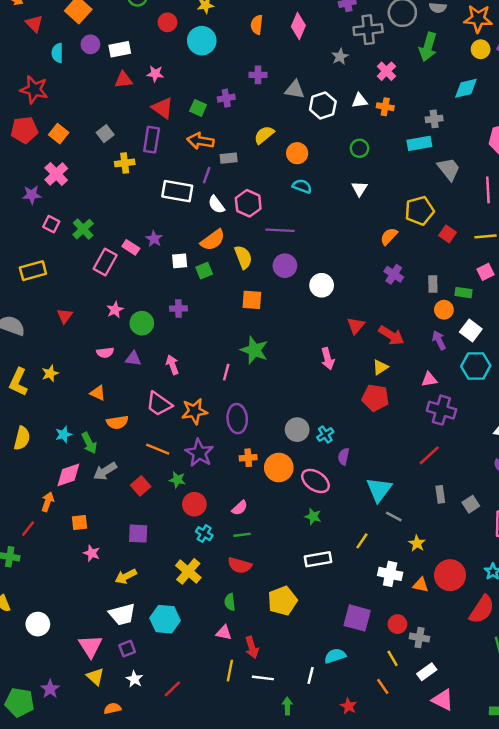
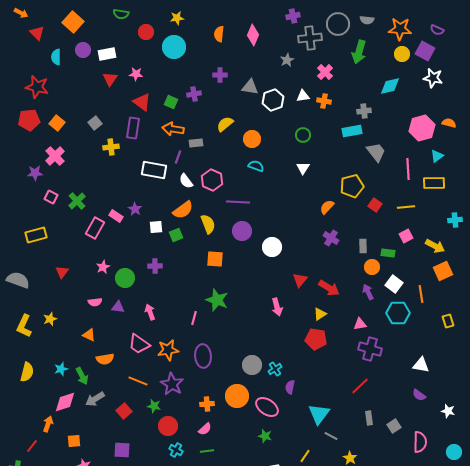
red triangle: (123, 80) -> (110, 79), turned -49
orange cross: (248, 458) -> (207, 404), moved

